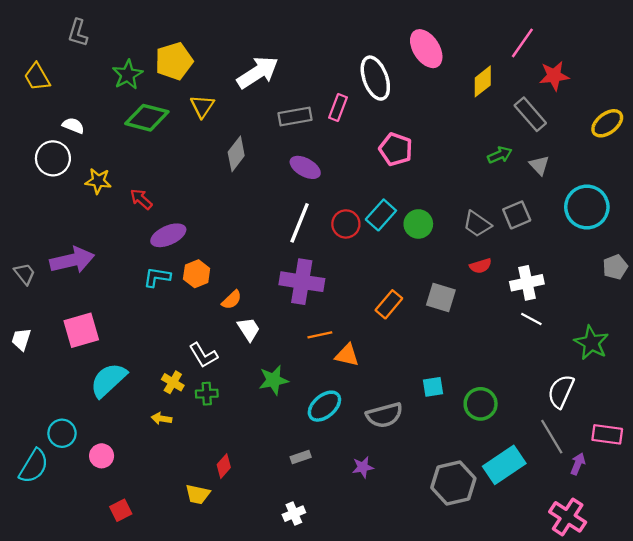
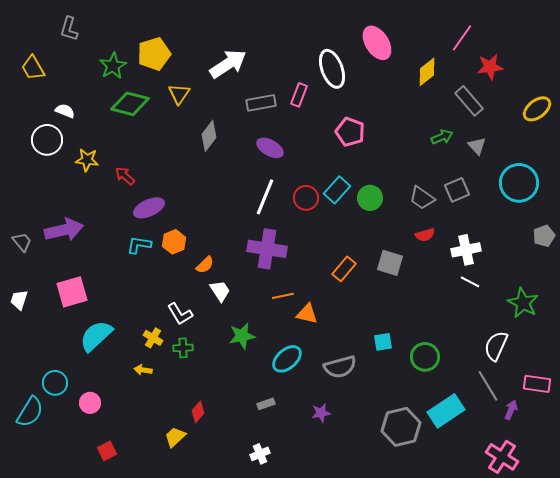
yellow trapezoid: (198, 494) -> (175, 437), turned 125

